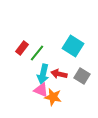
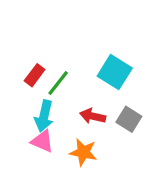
cyan arrow: (43, 74) -> (44, 116), moved
pink triangle: (41, 90) -> (42, 141), moved

